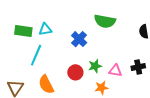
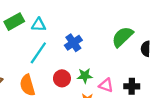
green semicircle: (105, 21) -> (122, 37), moved, turned 115
green rectangle: (23, 31) -> (14, 22), turned -48
cyan line: (36, 55) -> (38, 53), moved

